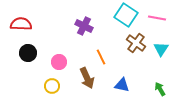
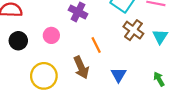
pink circle: (59, 62) -> (51, 35), moved
blue triangle: (122, 85) -> (118, 75), turned 49
yellow circle: (52, 86) -> (44, 76), size x1.6

